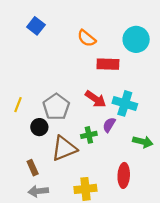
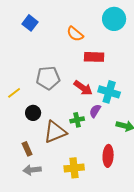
cyan circle: (136, 39) -> (114, 19), moved
yellow line: (18, 105) -> (14, 93), turned 32
gray pentagon: (56, 107) -> (48, 78), moved, turned 30

